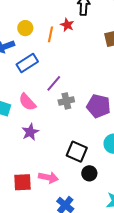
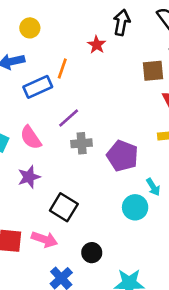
yellow circle: (25, 28) -> (30, 28), moved
orange line: (50, 34) -> (62, 69), moved
black square: (77, 152) -> (64, 207), moved
black circle: (89, 173) -> (92, 253), moved

